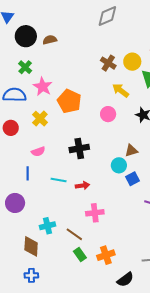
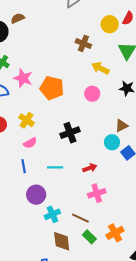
brown semicircle: (50, 40) -> (18, 18), moved
yellow circle: (132, 62) -> (110, 24), moved
yellow cross: (40, 119) -> (27, 120), moved
red arrow: (82, 186) -> (90, 168), moved
purple circle: (15, 203) -> (36, 195), moved
brown diamond: (31, 246) -> (62, 241), moved

